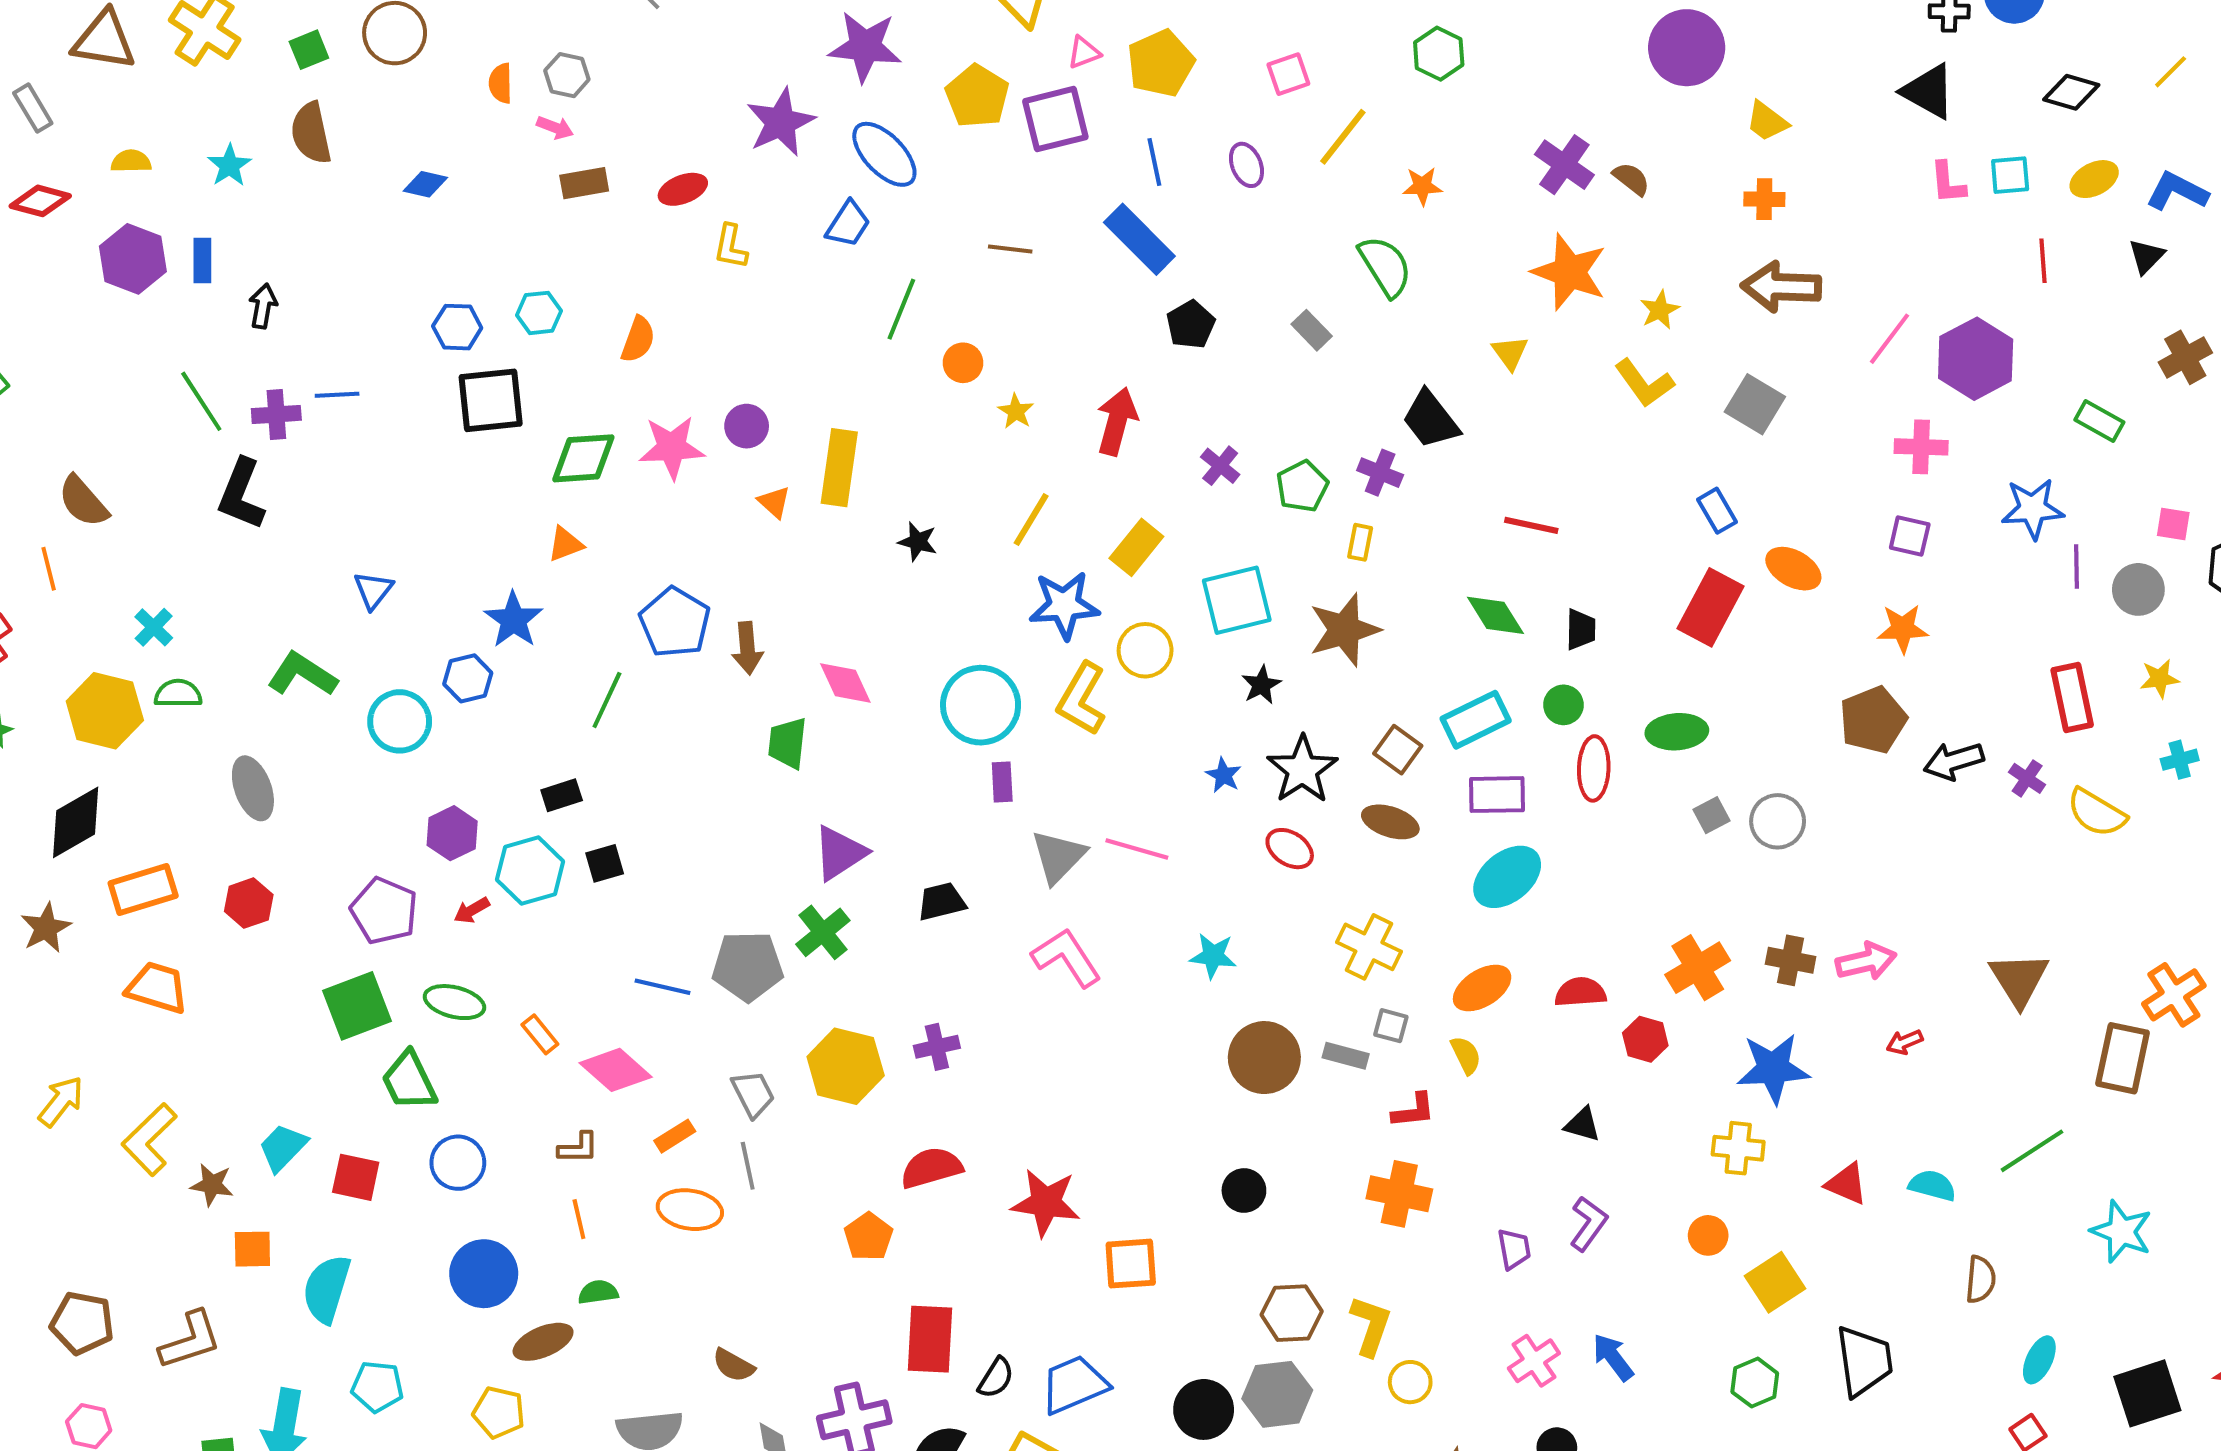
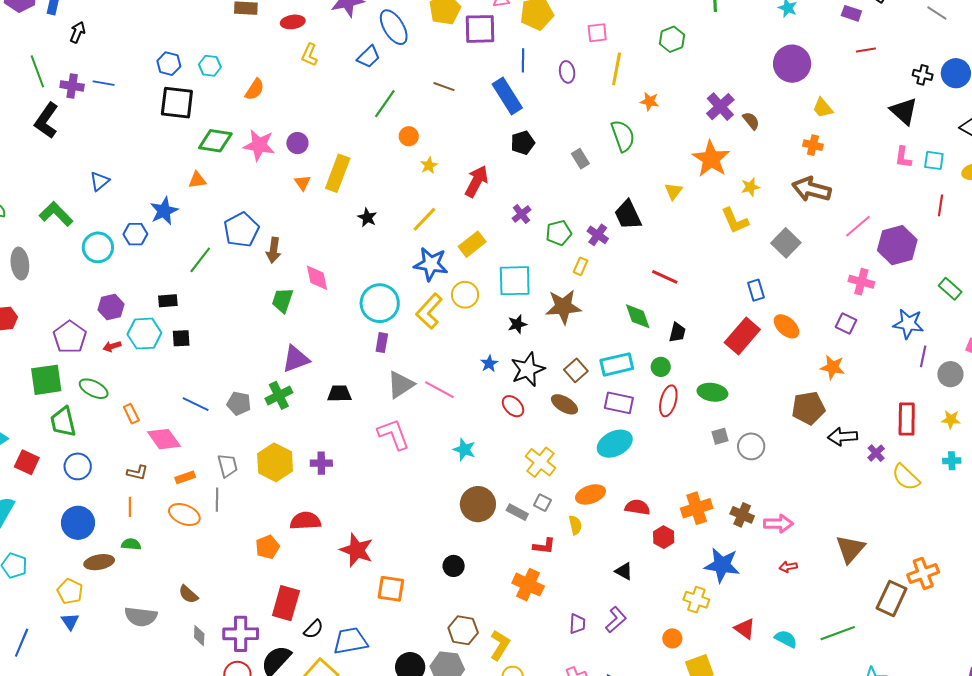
yellow line: (1343, 137) -> (617, 69), turned -40
gray pentagon: (748, 966) -> (239, 403), size x0.7

